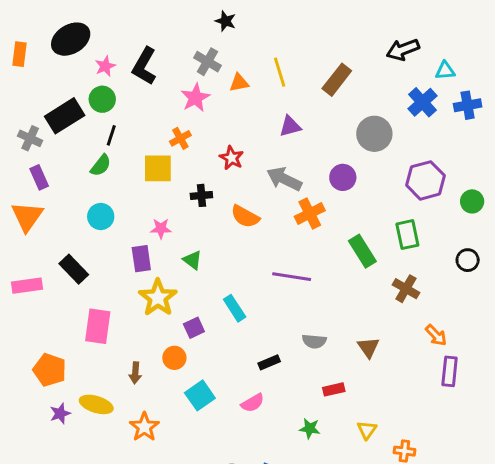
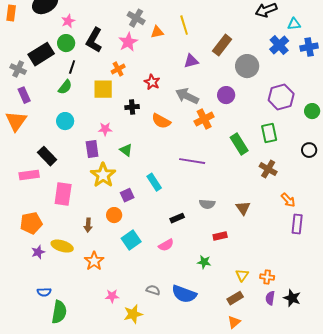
black L-shape: (144, 66) -> (94, 40), moved
brown rectangle: (337, 80) -> (222, 45), moved
pink rectangle: (27, 286) -> (29, 175), moved
orange pentagon: (50, 370) -> (31, 223), turned -30
yellow triangle: (367, 430) -> (242, 275), moved

